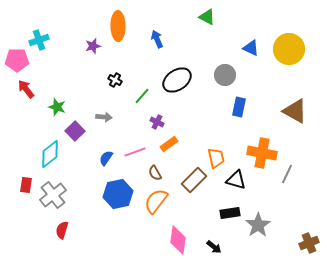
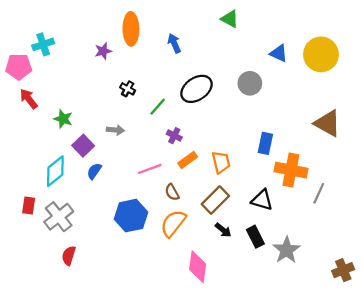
blue rectangle: (239, 107) -> (265, 143), moved
blue semicircle: (106, 158) -> (94, 171), moved
orange trapezoid: (216, 158) -> (221, 162), moved
black rectangle: (230, 213) -> (255, 237), turned 72
black arrow: (214, 247) -> (223, 230), moved

